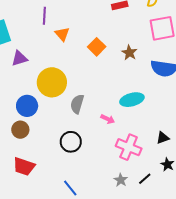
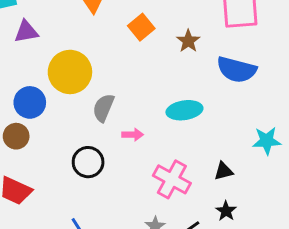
pink arrow: (108, 119) -> (133, 135), moved, turned -32

